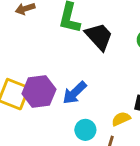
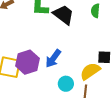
yellow semicircle: (121, 119) -> (90, 71), size x1.5

